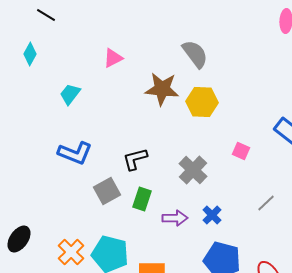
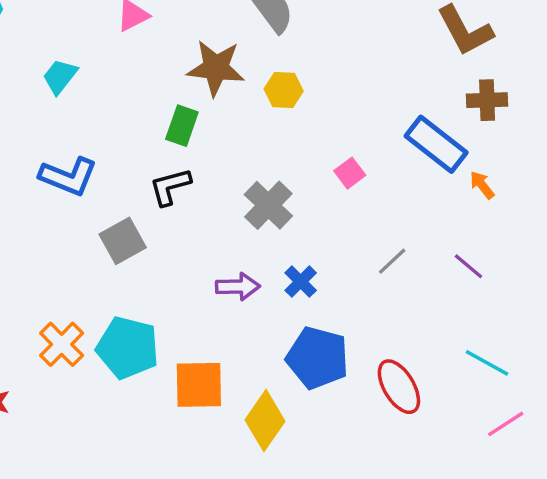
yellow hexagon: (202, 102) -> (284, 90), size x0.7
pink square: (241, 151) -> (350, 173), turned 30
green rectangle: (142, 199) -> (182, 126), moved

